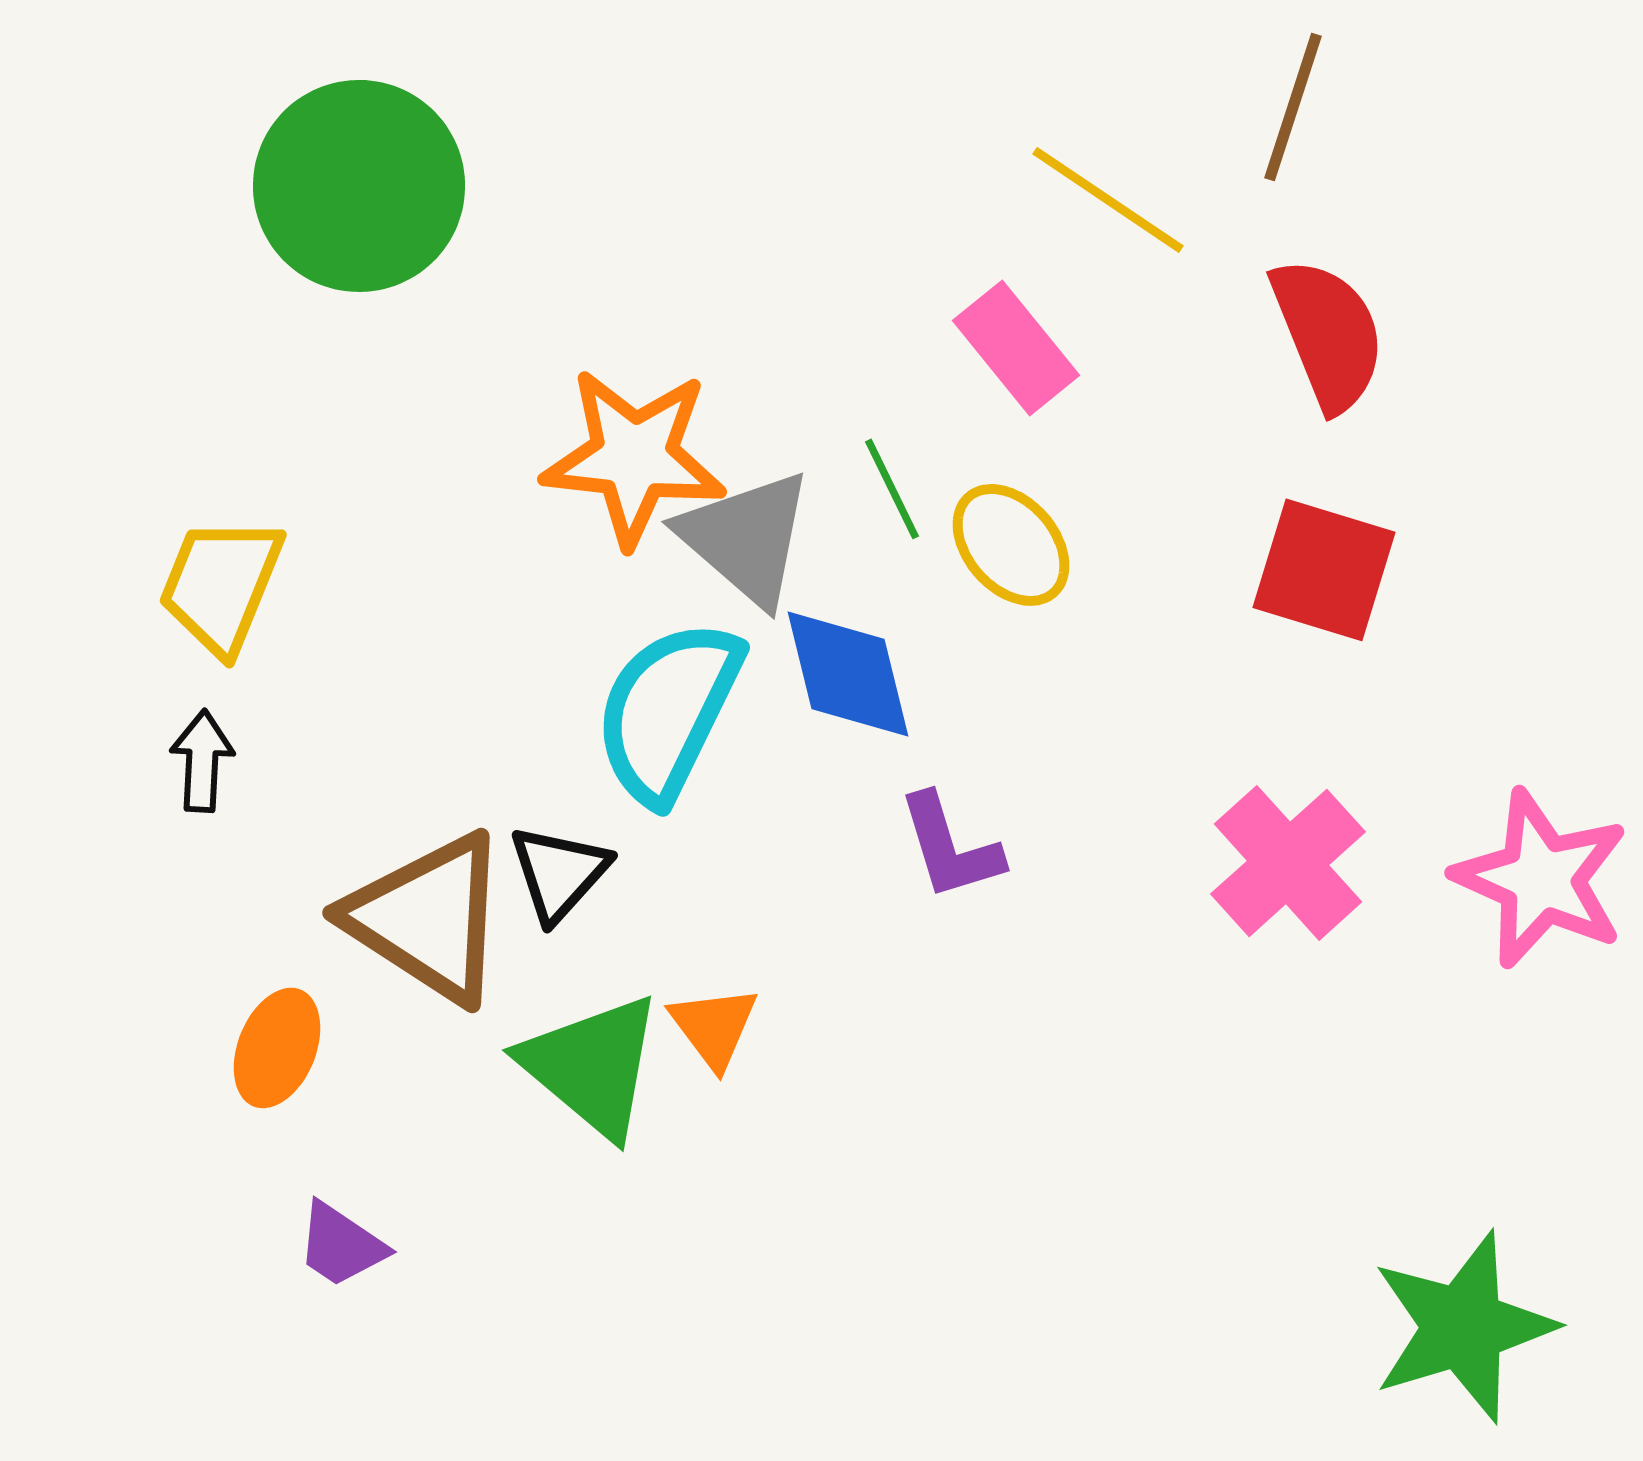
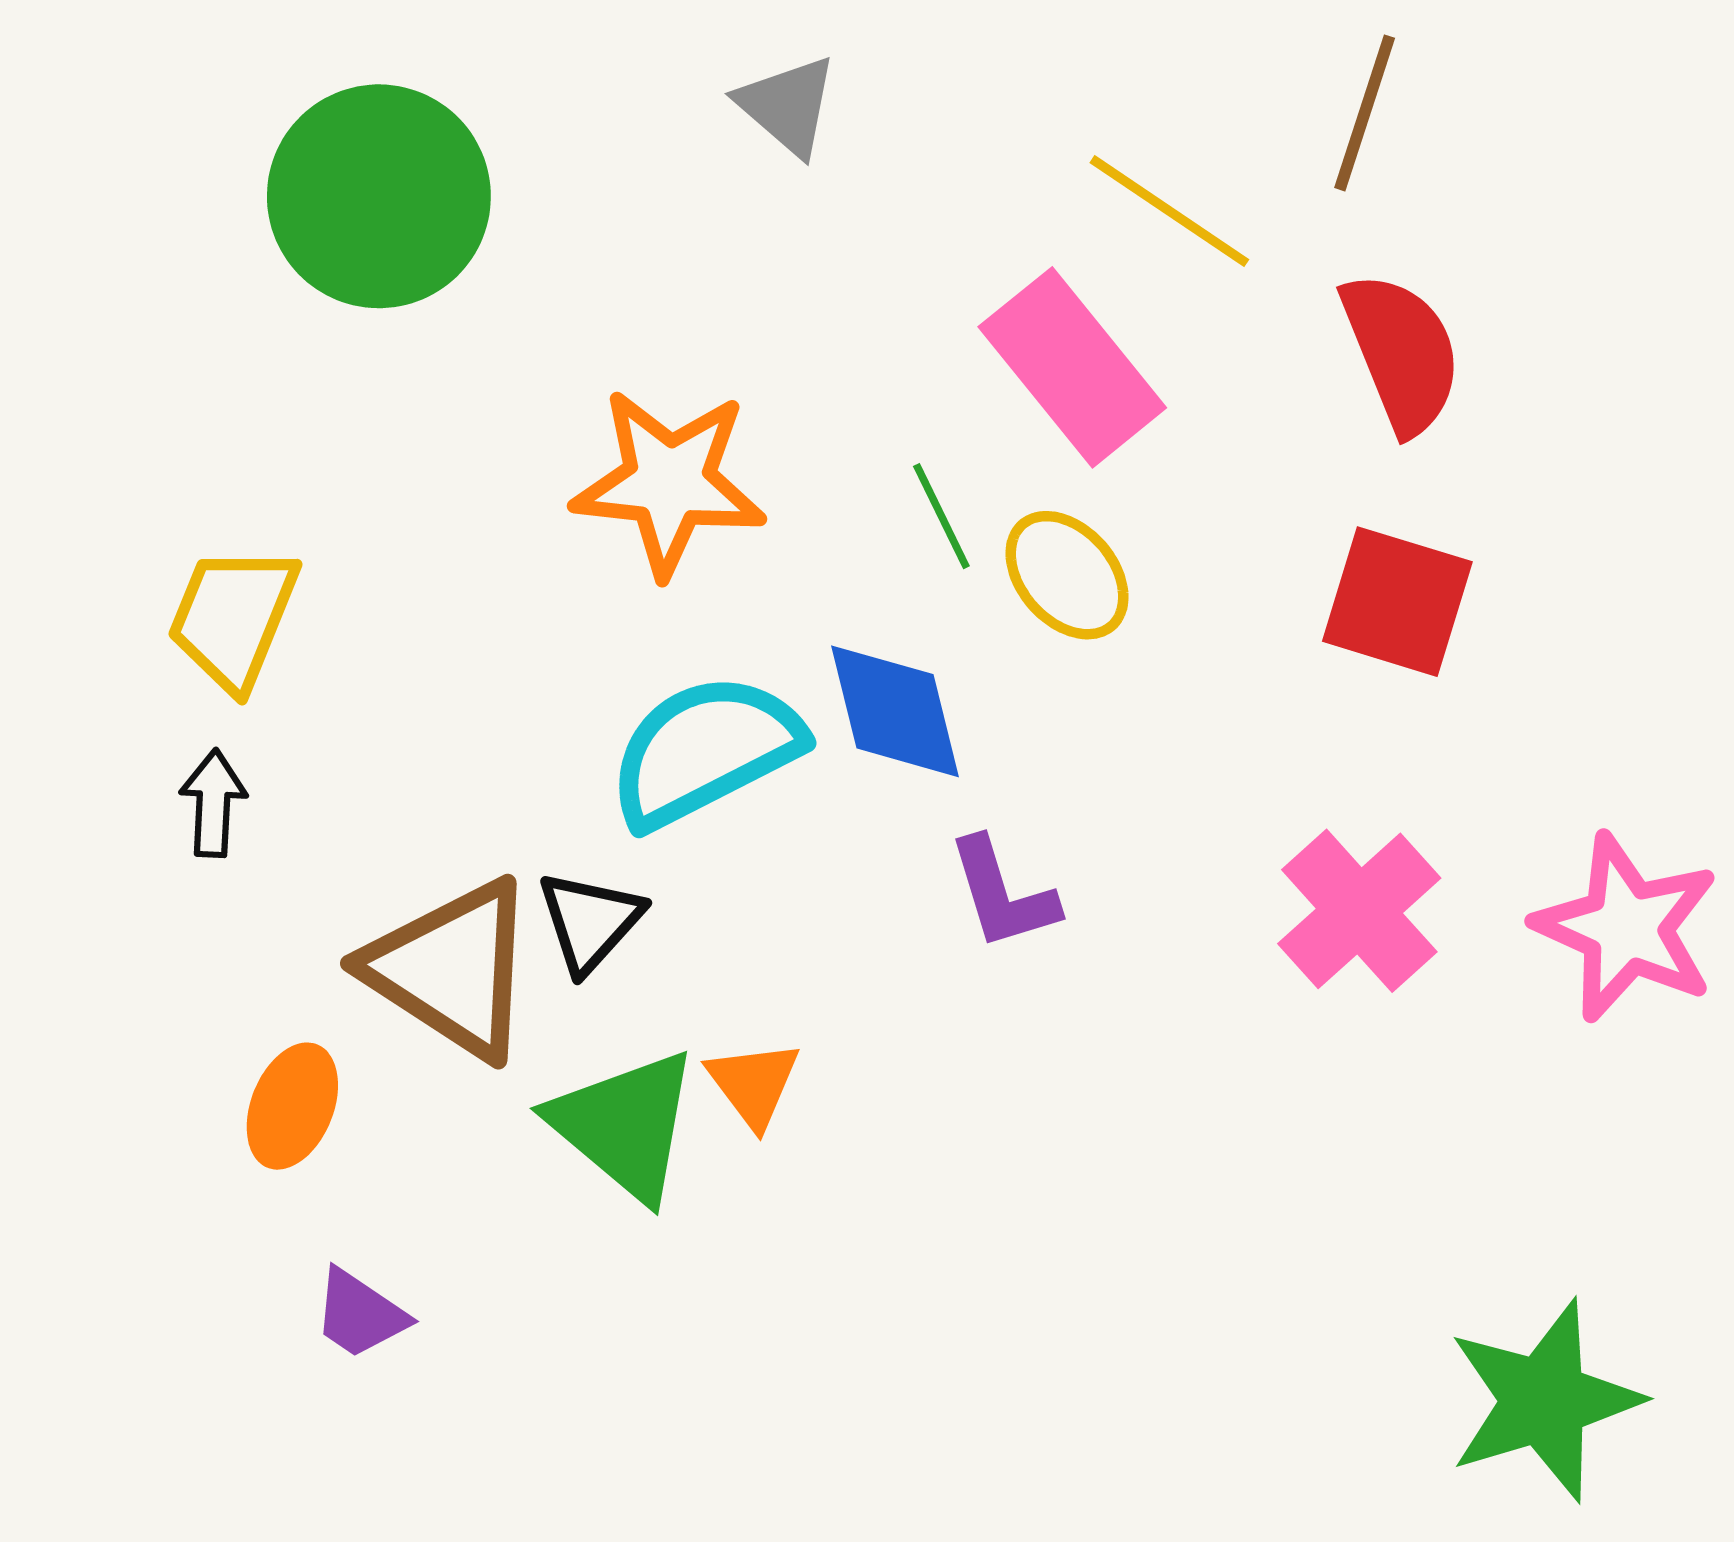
pink rectangle: (1016, 348) -> (1072, 367), size x1.4
gray triangle: (746, 538) -> (787, 106), moved, size x0.7
cyan semicircle: (668, 711) -> (705, 750), turned 37

